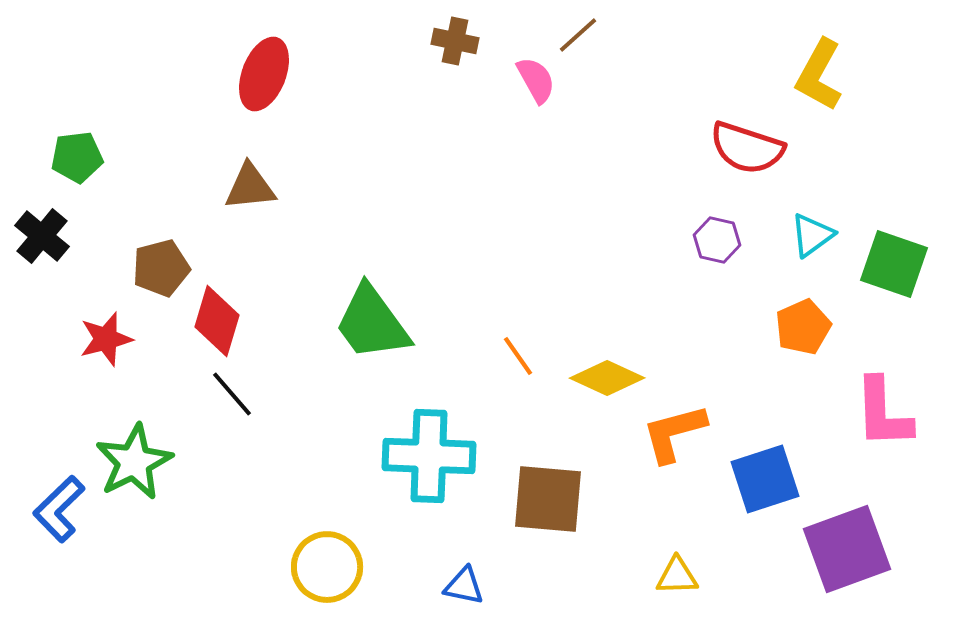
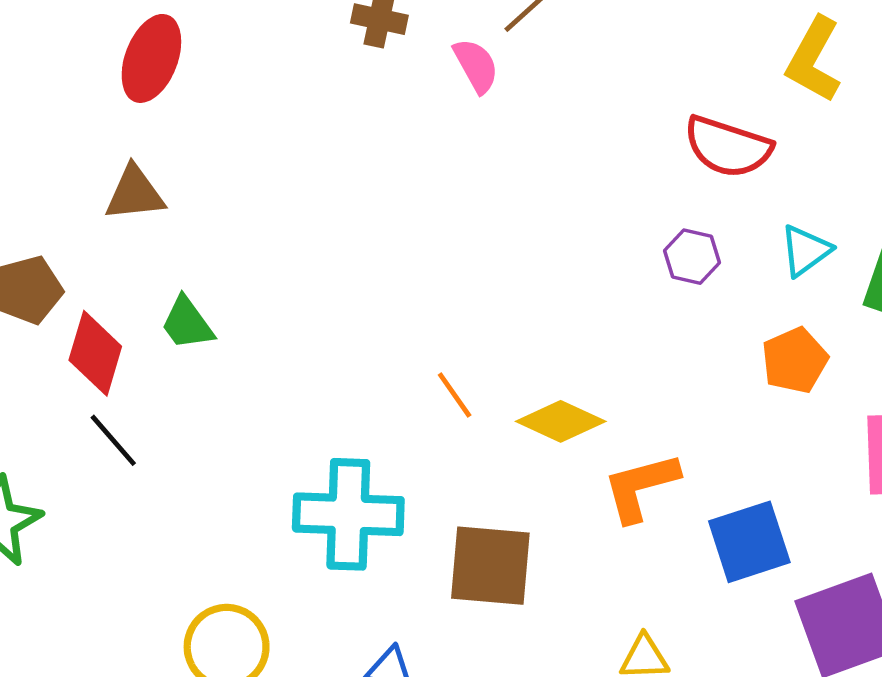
green trapezoid: (372, 323) -> (187, 323), moved, size x0.6

